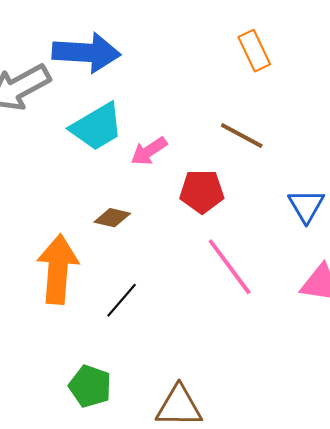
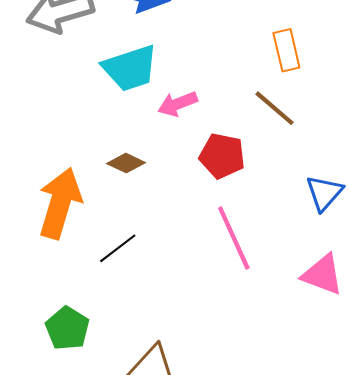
orange rectangle: (254, 51) -> (286, 50), moved

